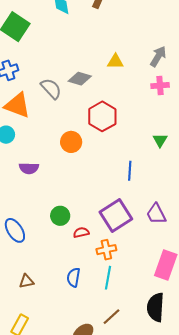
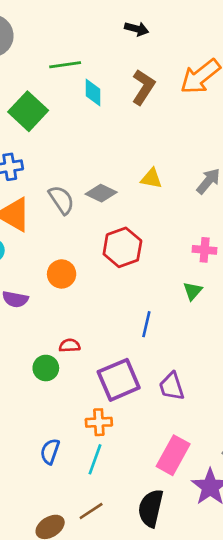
pink cross: (160, 85) -> (205, 250), moved
orange circle: (71, 142) -> (62, 274), moved
red semicircle: (81, 233) -> (70, 345), moved

